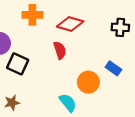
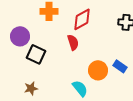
red diamond: (70, 24) -> (82, 19), turned -45
blue rectangle: (113, 68) -> (120, 66), moved

